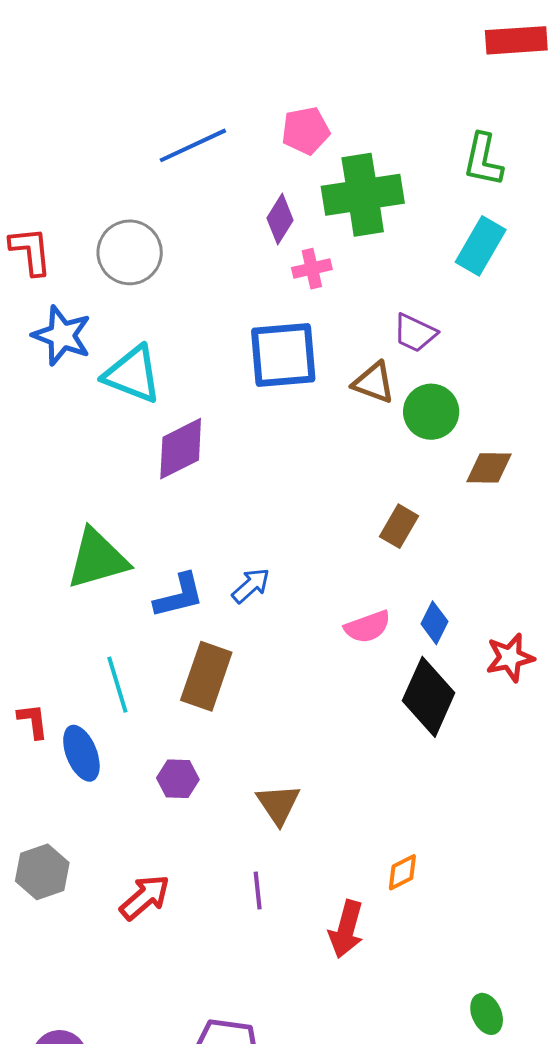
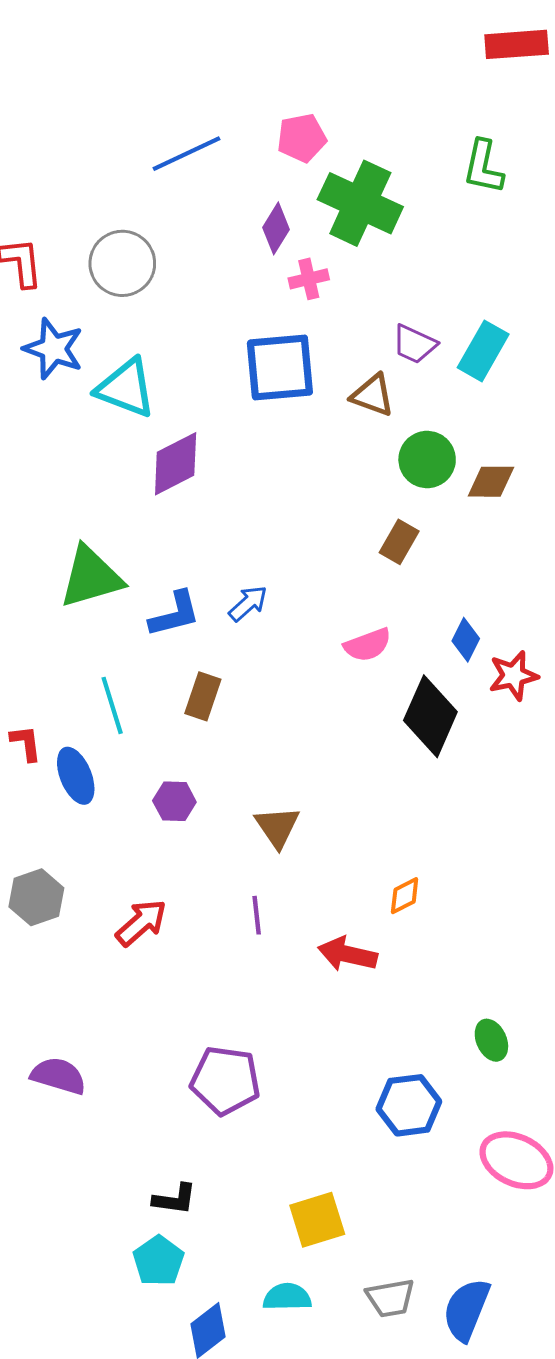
green cross: (363, 195) -> (360, 203), turned 34
cyan rectangle: (481, 246) -> (483, 351), moved
green circle: (431, 412) -> (427, 460), moved
blue diamond: (434, 623) -> (466, 640), moved
brown rectangle: (206, 676) -> (203, 696), size x0.7
red arrow: (346, 929) -> (347, 954), turned 88

